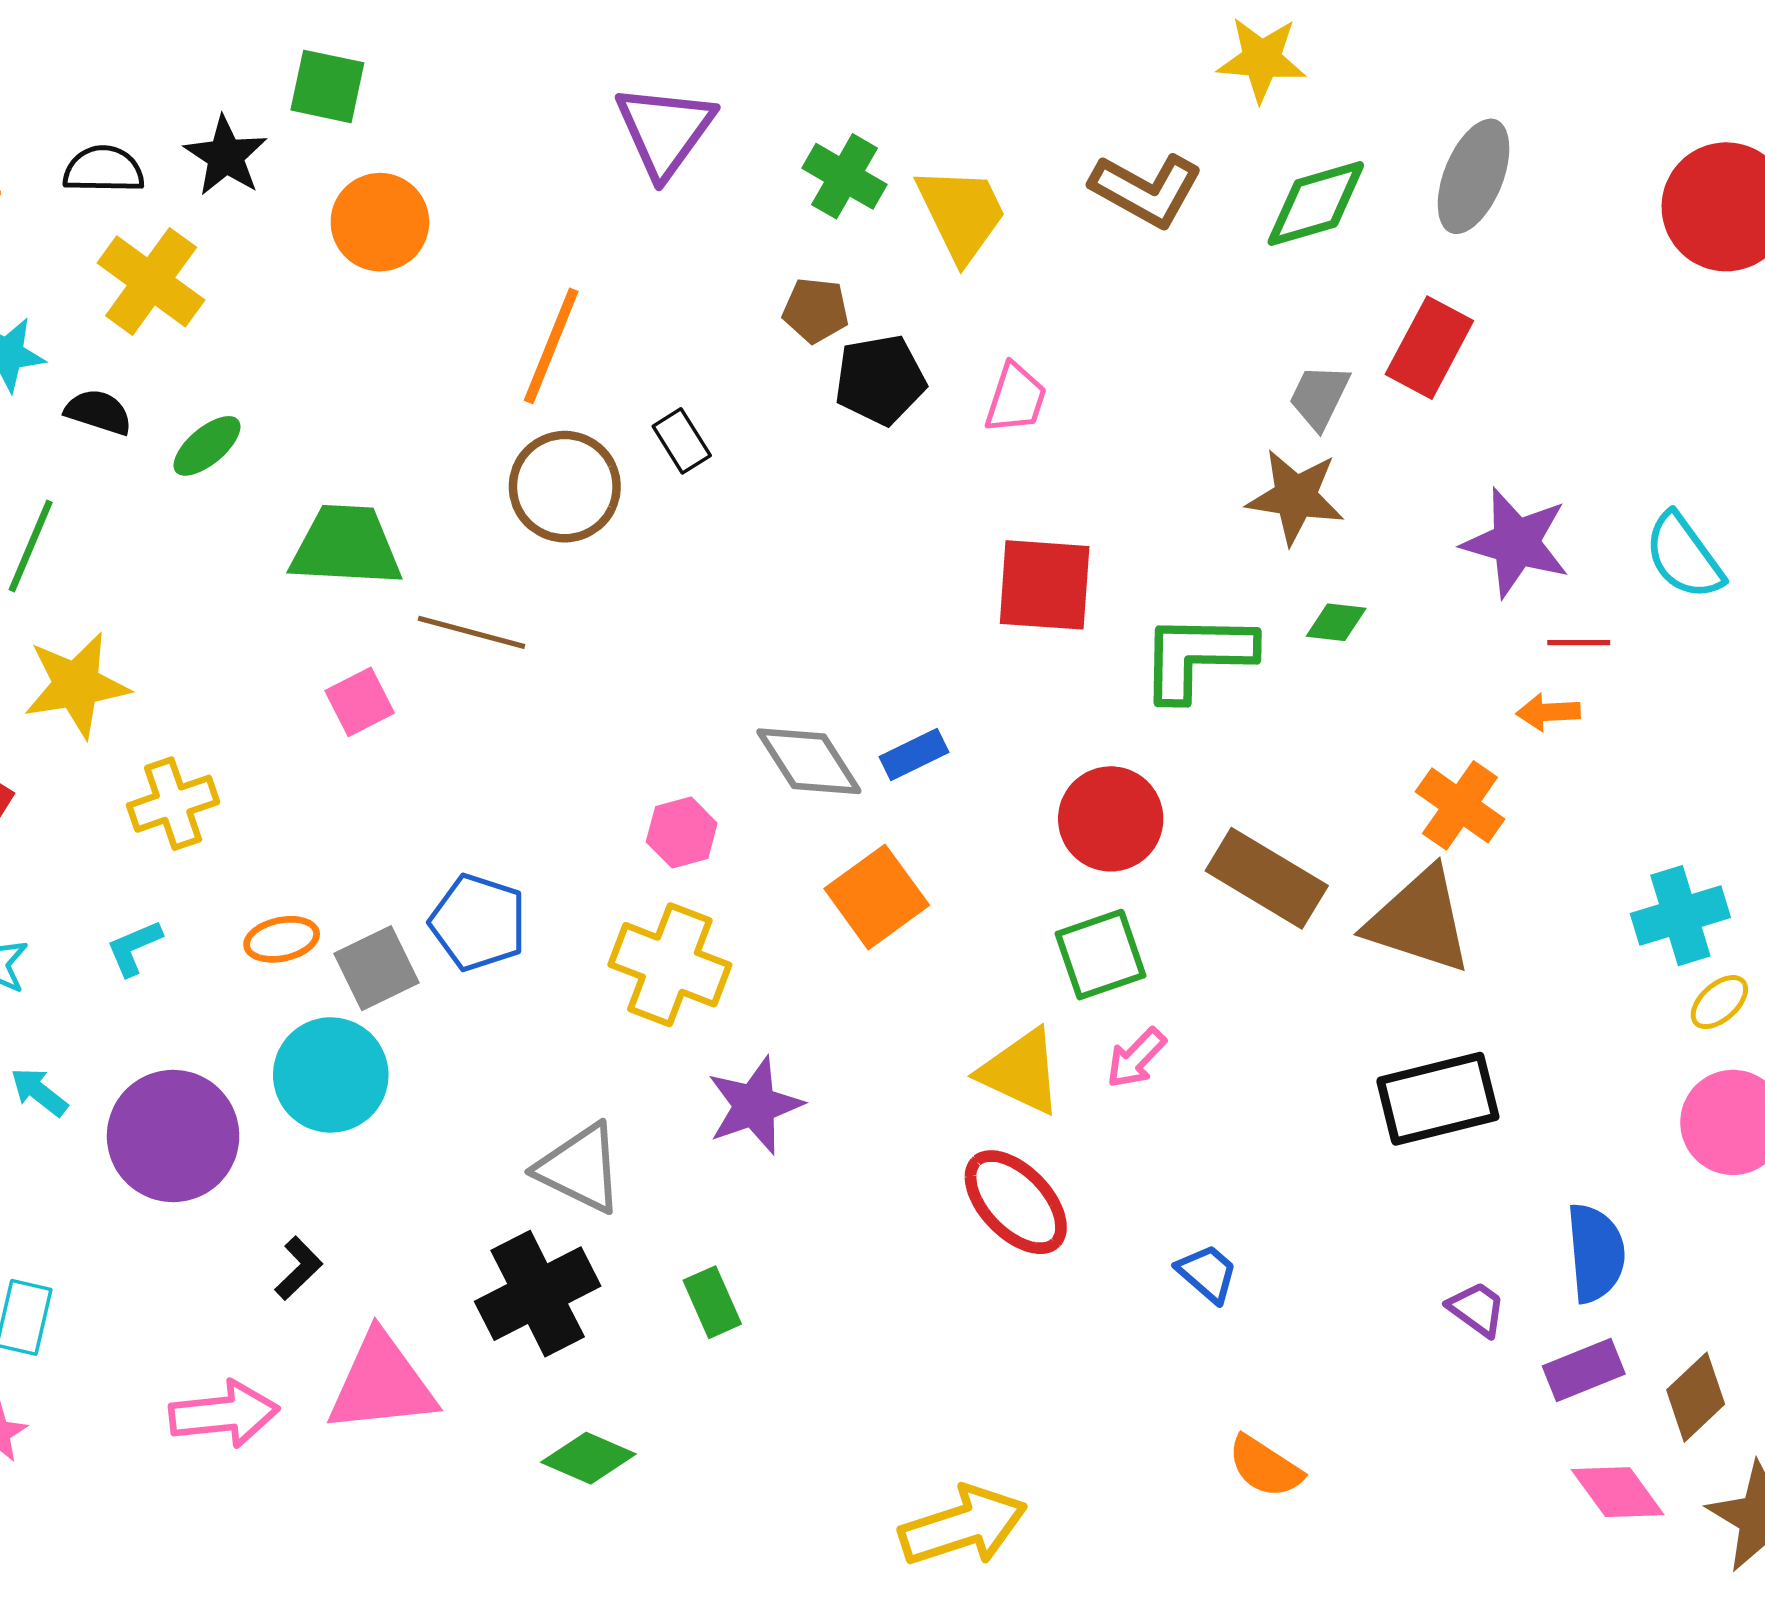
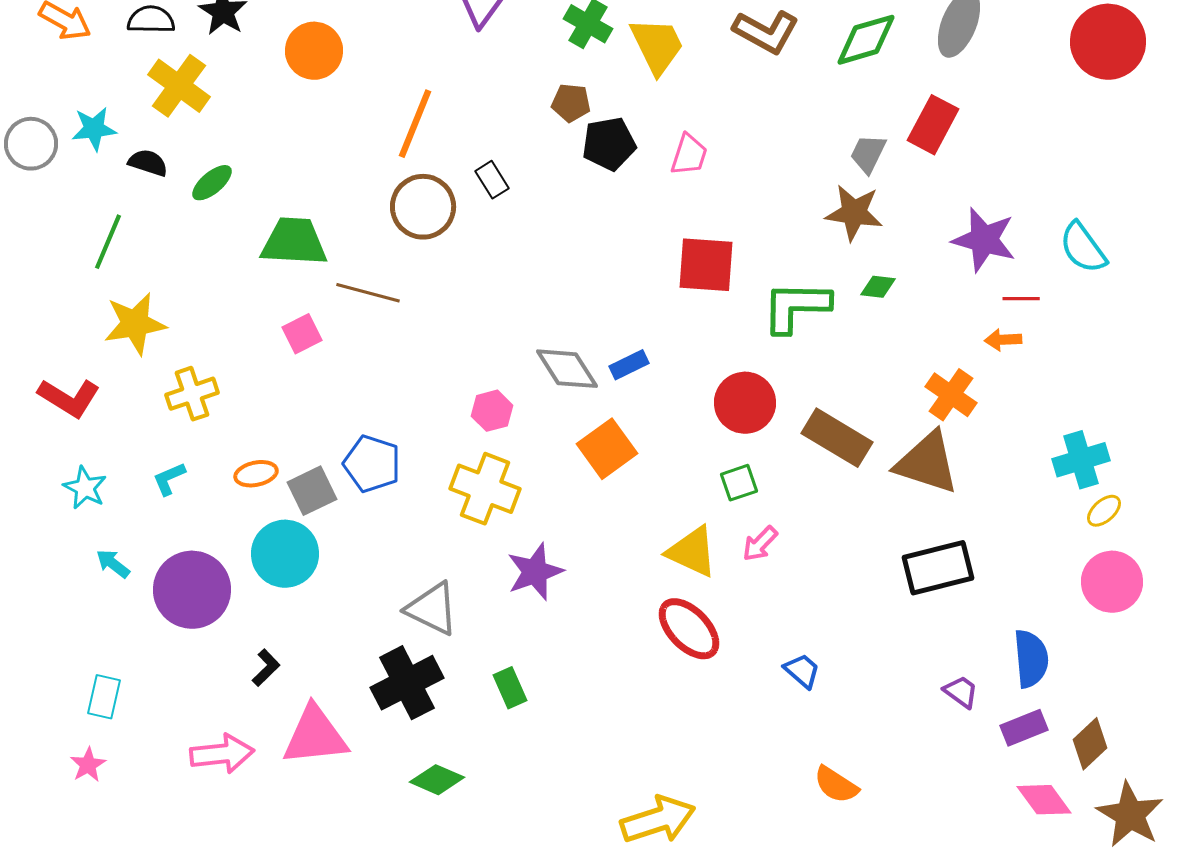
green square: (1101, 955) -> (739, 483), size x0.7

